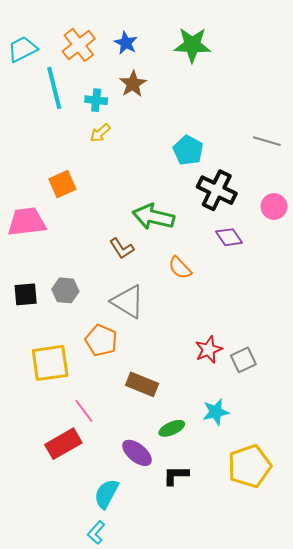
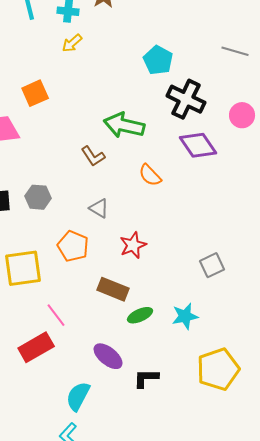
purple diamond: (229, 237) -> (198, 145), size x1.4
gray triangle: (128, 302) -> (99, 208), size x0.6
red star: (209, 350) -> (133, 245), moved
green ellipse: (172, 428) -> (140, 315), moved

